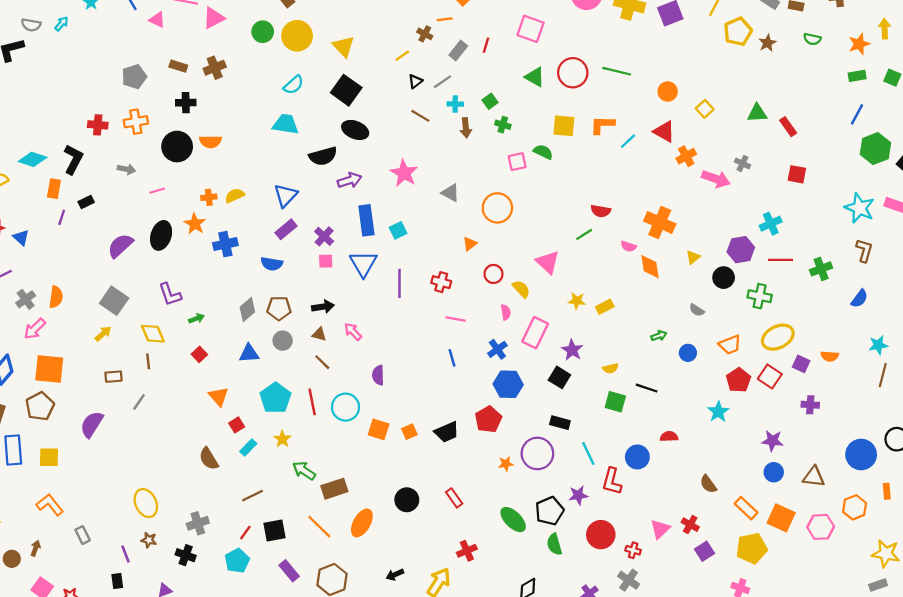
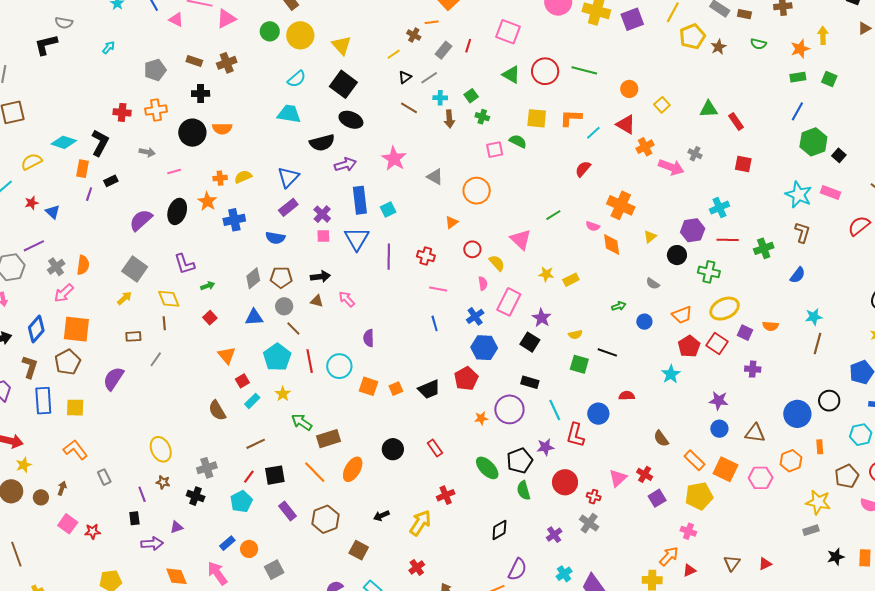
cyan arrow: (61, 24) -> (109, 47), moved
red semicircle: (601, 211) -> (583, 169), moved, turned 120
brown line: (322, 362) -> (293, 328), moved

